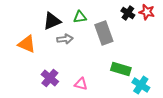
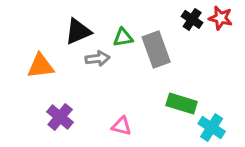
green triangle: (80, 17) -> (123, 37), moved
orange triangle: (27, 44) -> (41, 66), turned -30
purple cross: (50, 78) -> (60, 117), moved

